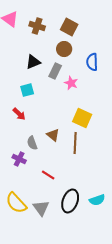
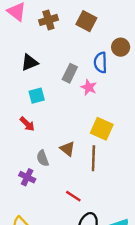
brown cross: (37, 26) -> (48, 20), turned -35
brown circle: (64, 49) -> (121, 47), moved
black triangle: (33, 62) -> (30, 63), moved
blue semicircle: (92, 62) -> (100, 63), moved
red line: (48, 175) -> (73, 196), moved

